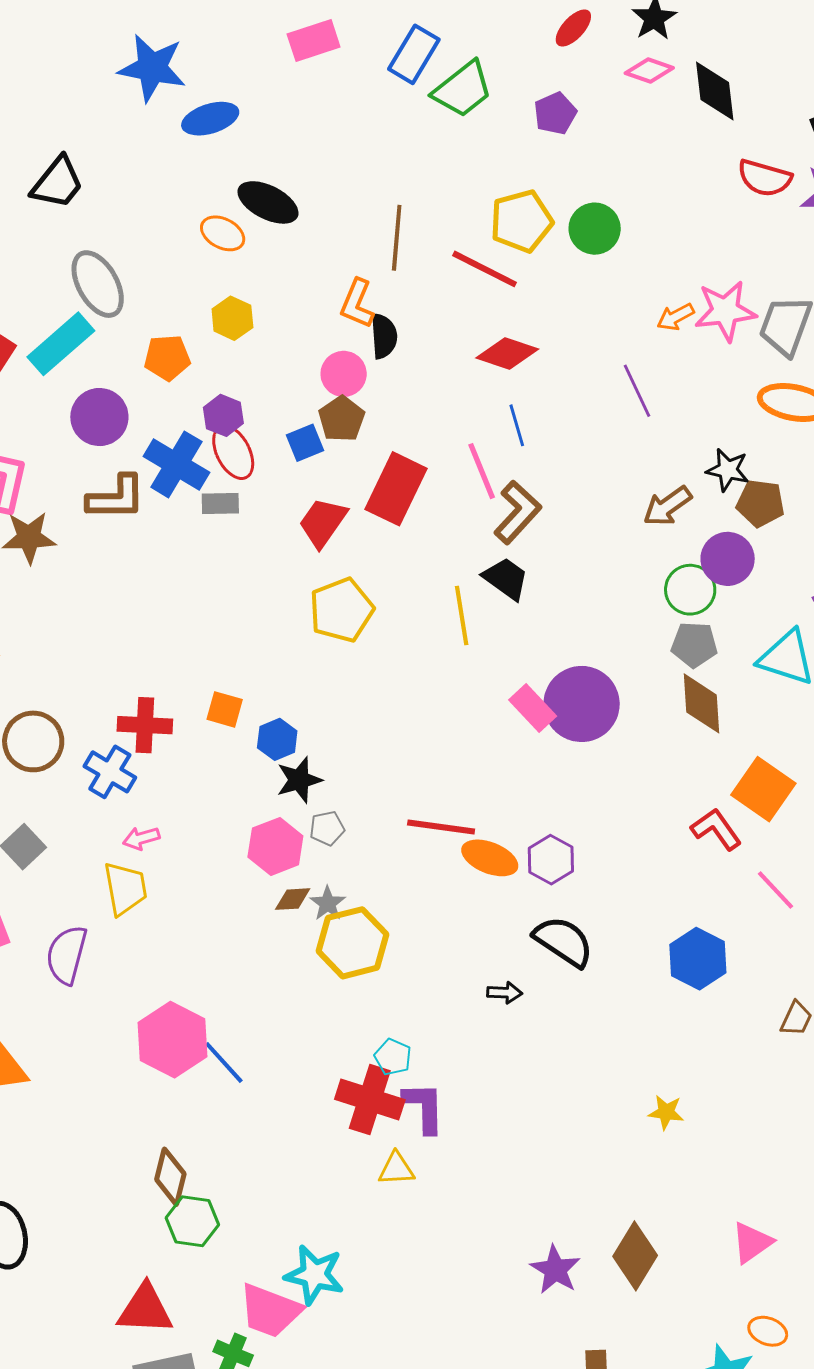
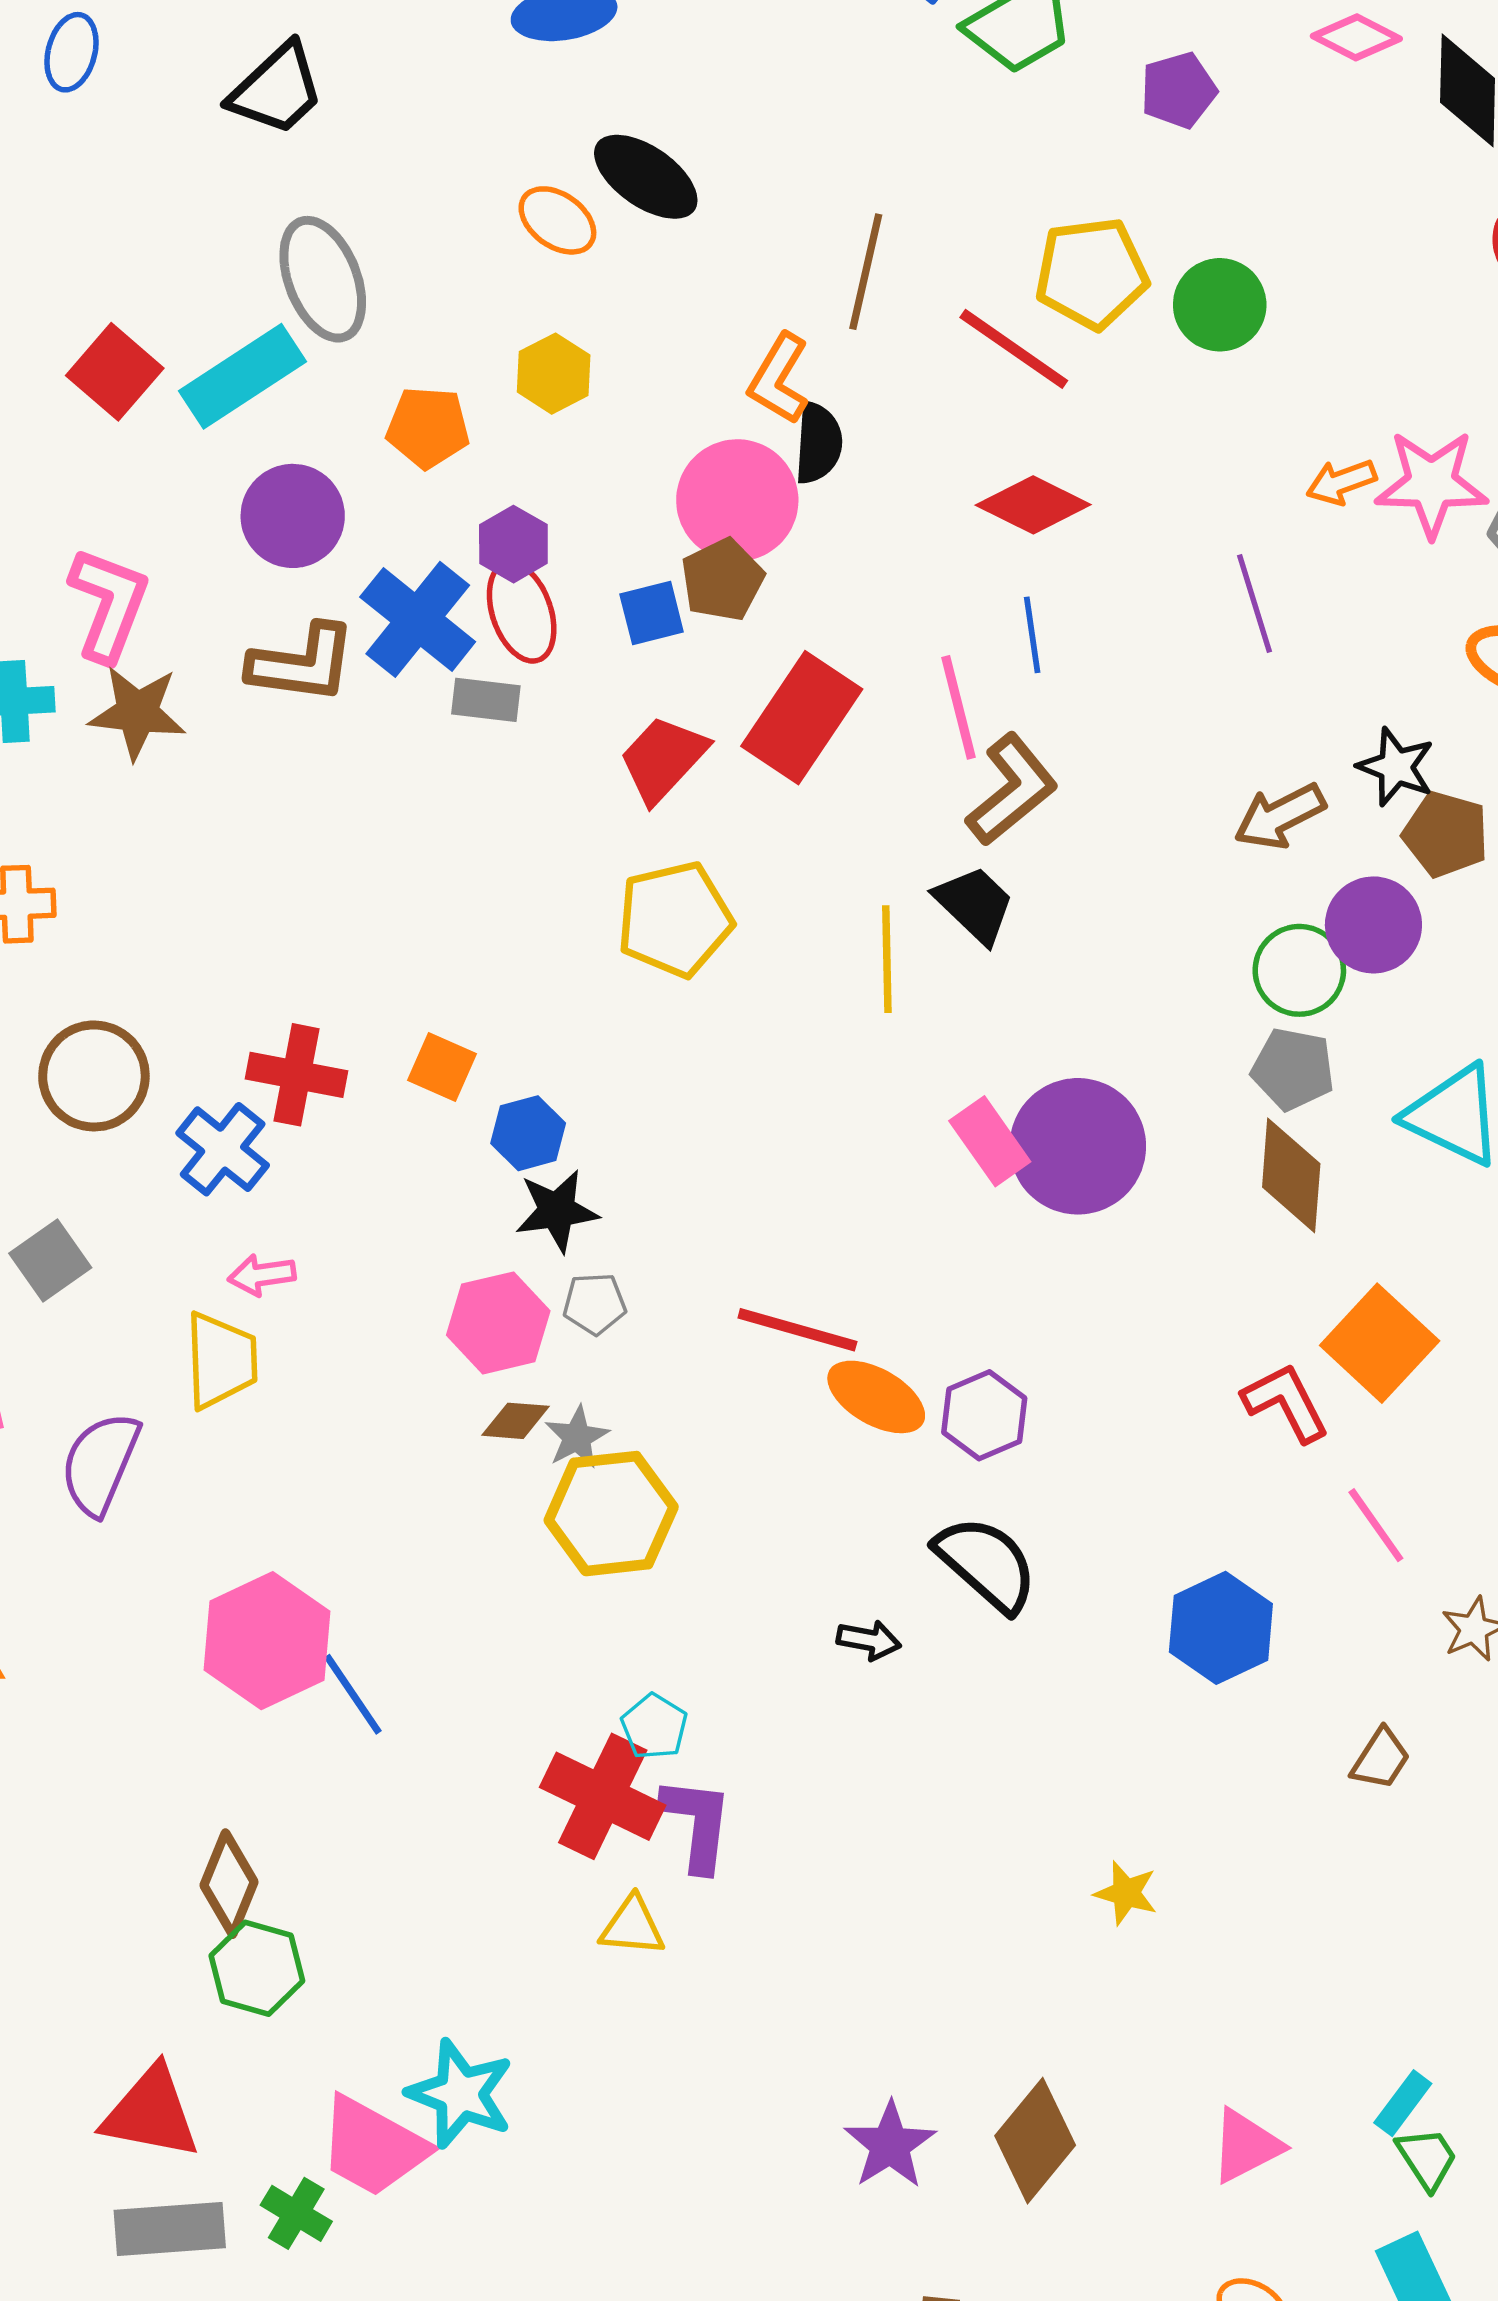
pink circle: (344, 374) -> (737, 500), size x1.5

